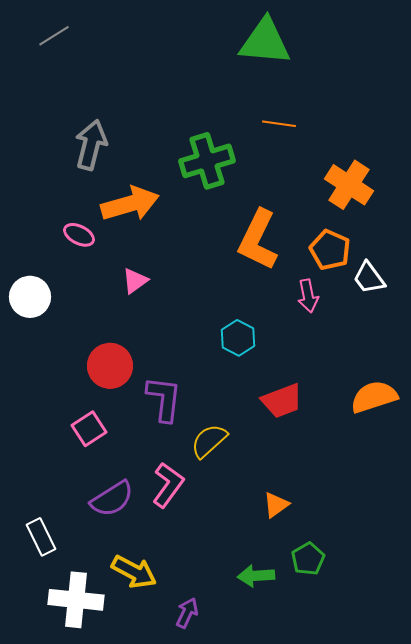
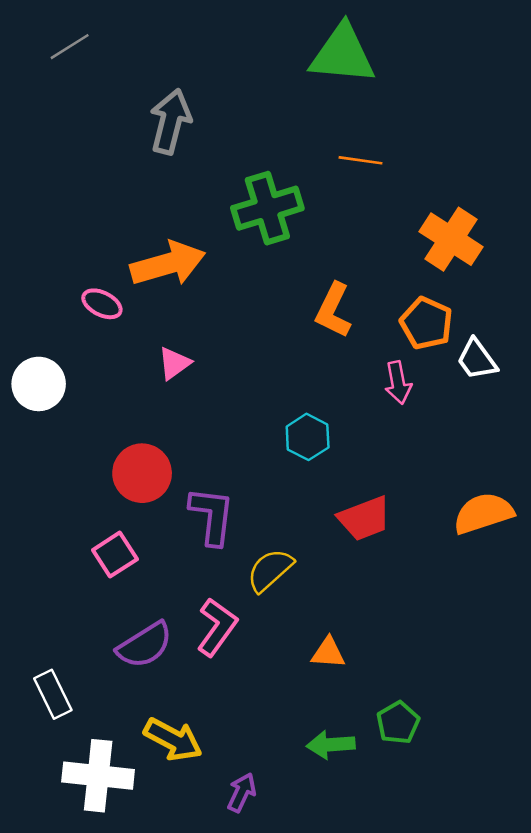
gray arrow: (91, 145) -> (170, 122), moved
orange L-shape: (258, 240) -> (333, 310), size x0.7
orange triangle: (276, 505) -> (328, 653), moved, turned 40

